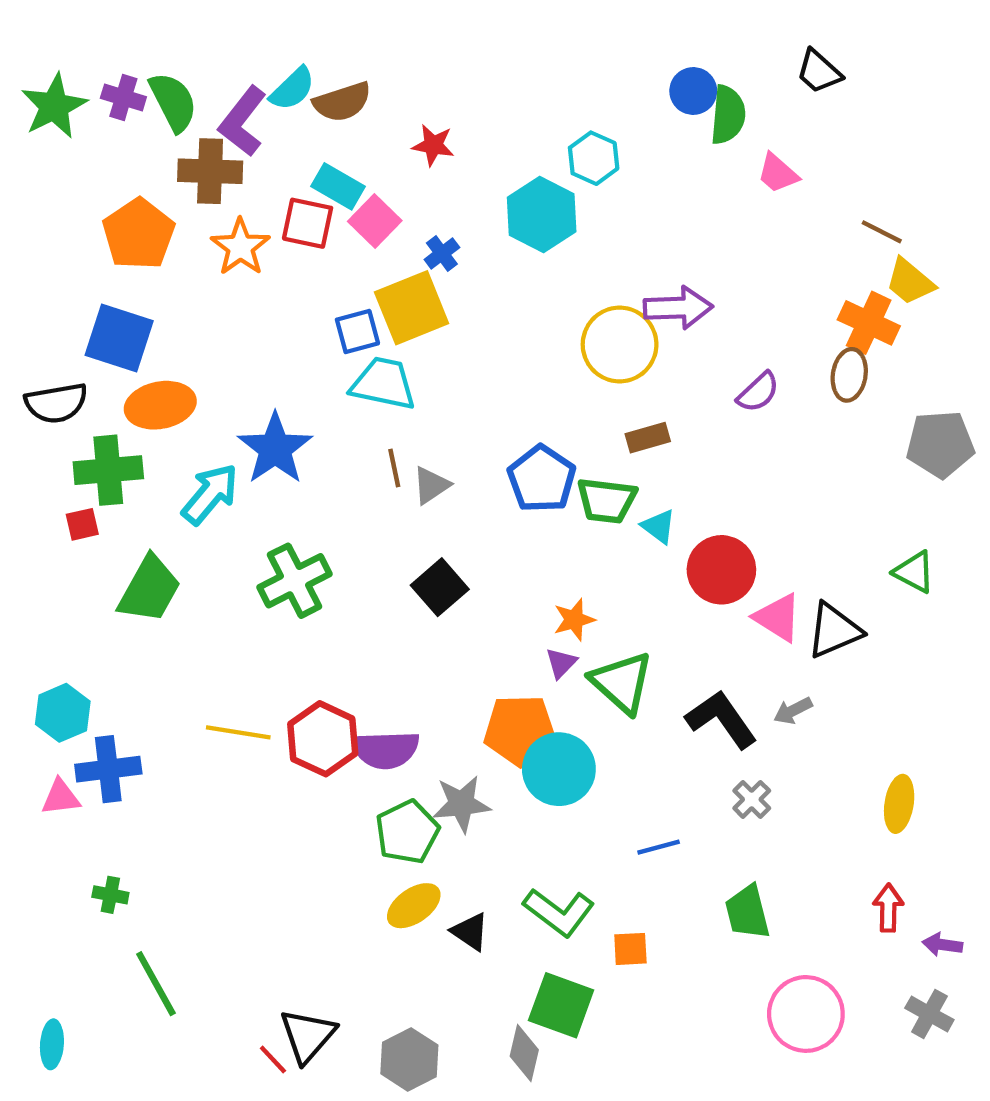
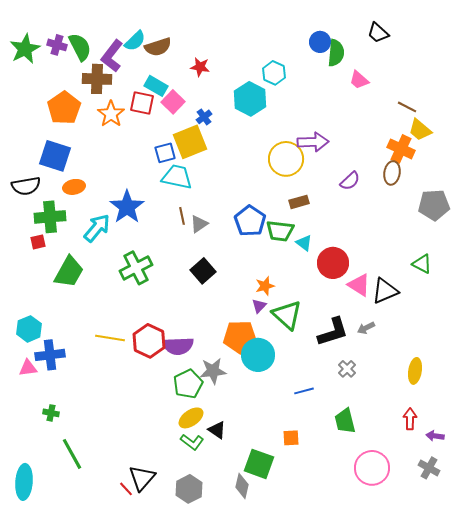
orange ellipse: (160, 405) -> (74, 187), size x0.7
black L-shape: (721, 719) -> (333, 332), turned 108
green L-shape: (559, 912) -> (192, 442), moved, size x0.7
cyan ellipse: (52, 1044) -> (24, 482), size x1.6

